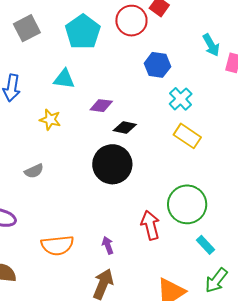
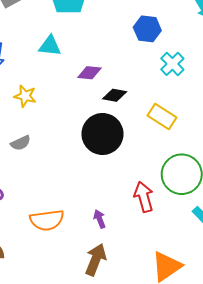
yellow star: (50, 120) -> (25, 96), moved
yellow rectangle: (187, 136) -> (162, 117), moved

